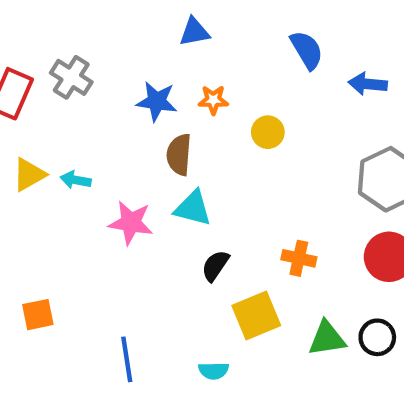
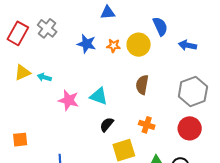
yellow circle: (268, 132) -> (139, 45), moved, size x1.5
brown semicircle: (179, 155) -> (142, 85), moved

